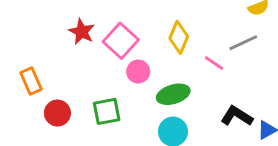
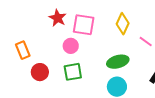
pink square: (121, 41) -> (84, 25), turned -35
pink circle: (138, 72) -> (71, 46), moved

